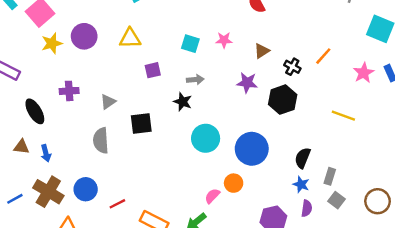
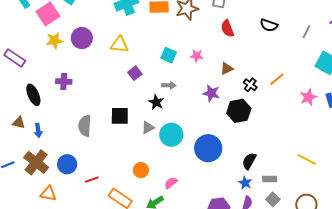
purple square: (153, 70) -> (135, 73), turned -32
gray triangle: (108, 102) -> (148, 128), moved
yellow line: (343, 116) -> (307, 159), moved
gray rectangle: (330, 176) -> (270, 179), turned 64
orange circle: (234, 183) -> (141, 170), moved

